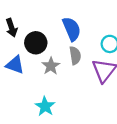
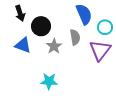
blue semicircle: (72, 29) -> (84, 14), moved
cyan star: (45, 106) -> (49, 81), turned -30

